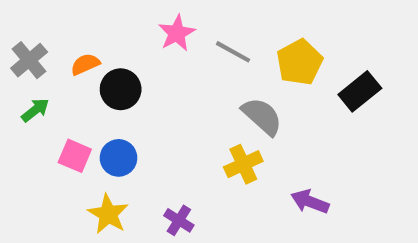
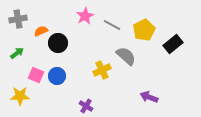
gray cross: (29, 60) -> (18, 19), moved, turned 30
yellow cross: (243, 164) -> (102, 70), moved
yellow star: (108, 214) -> (20, 96), moved, turned -30

